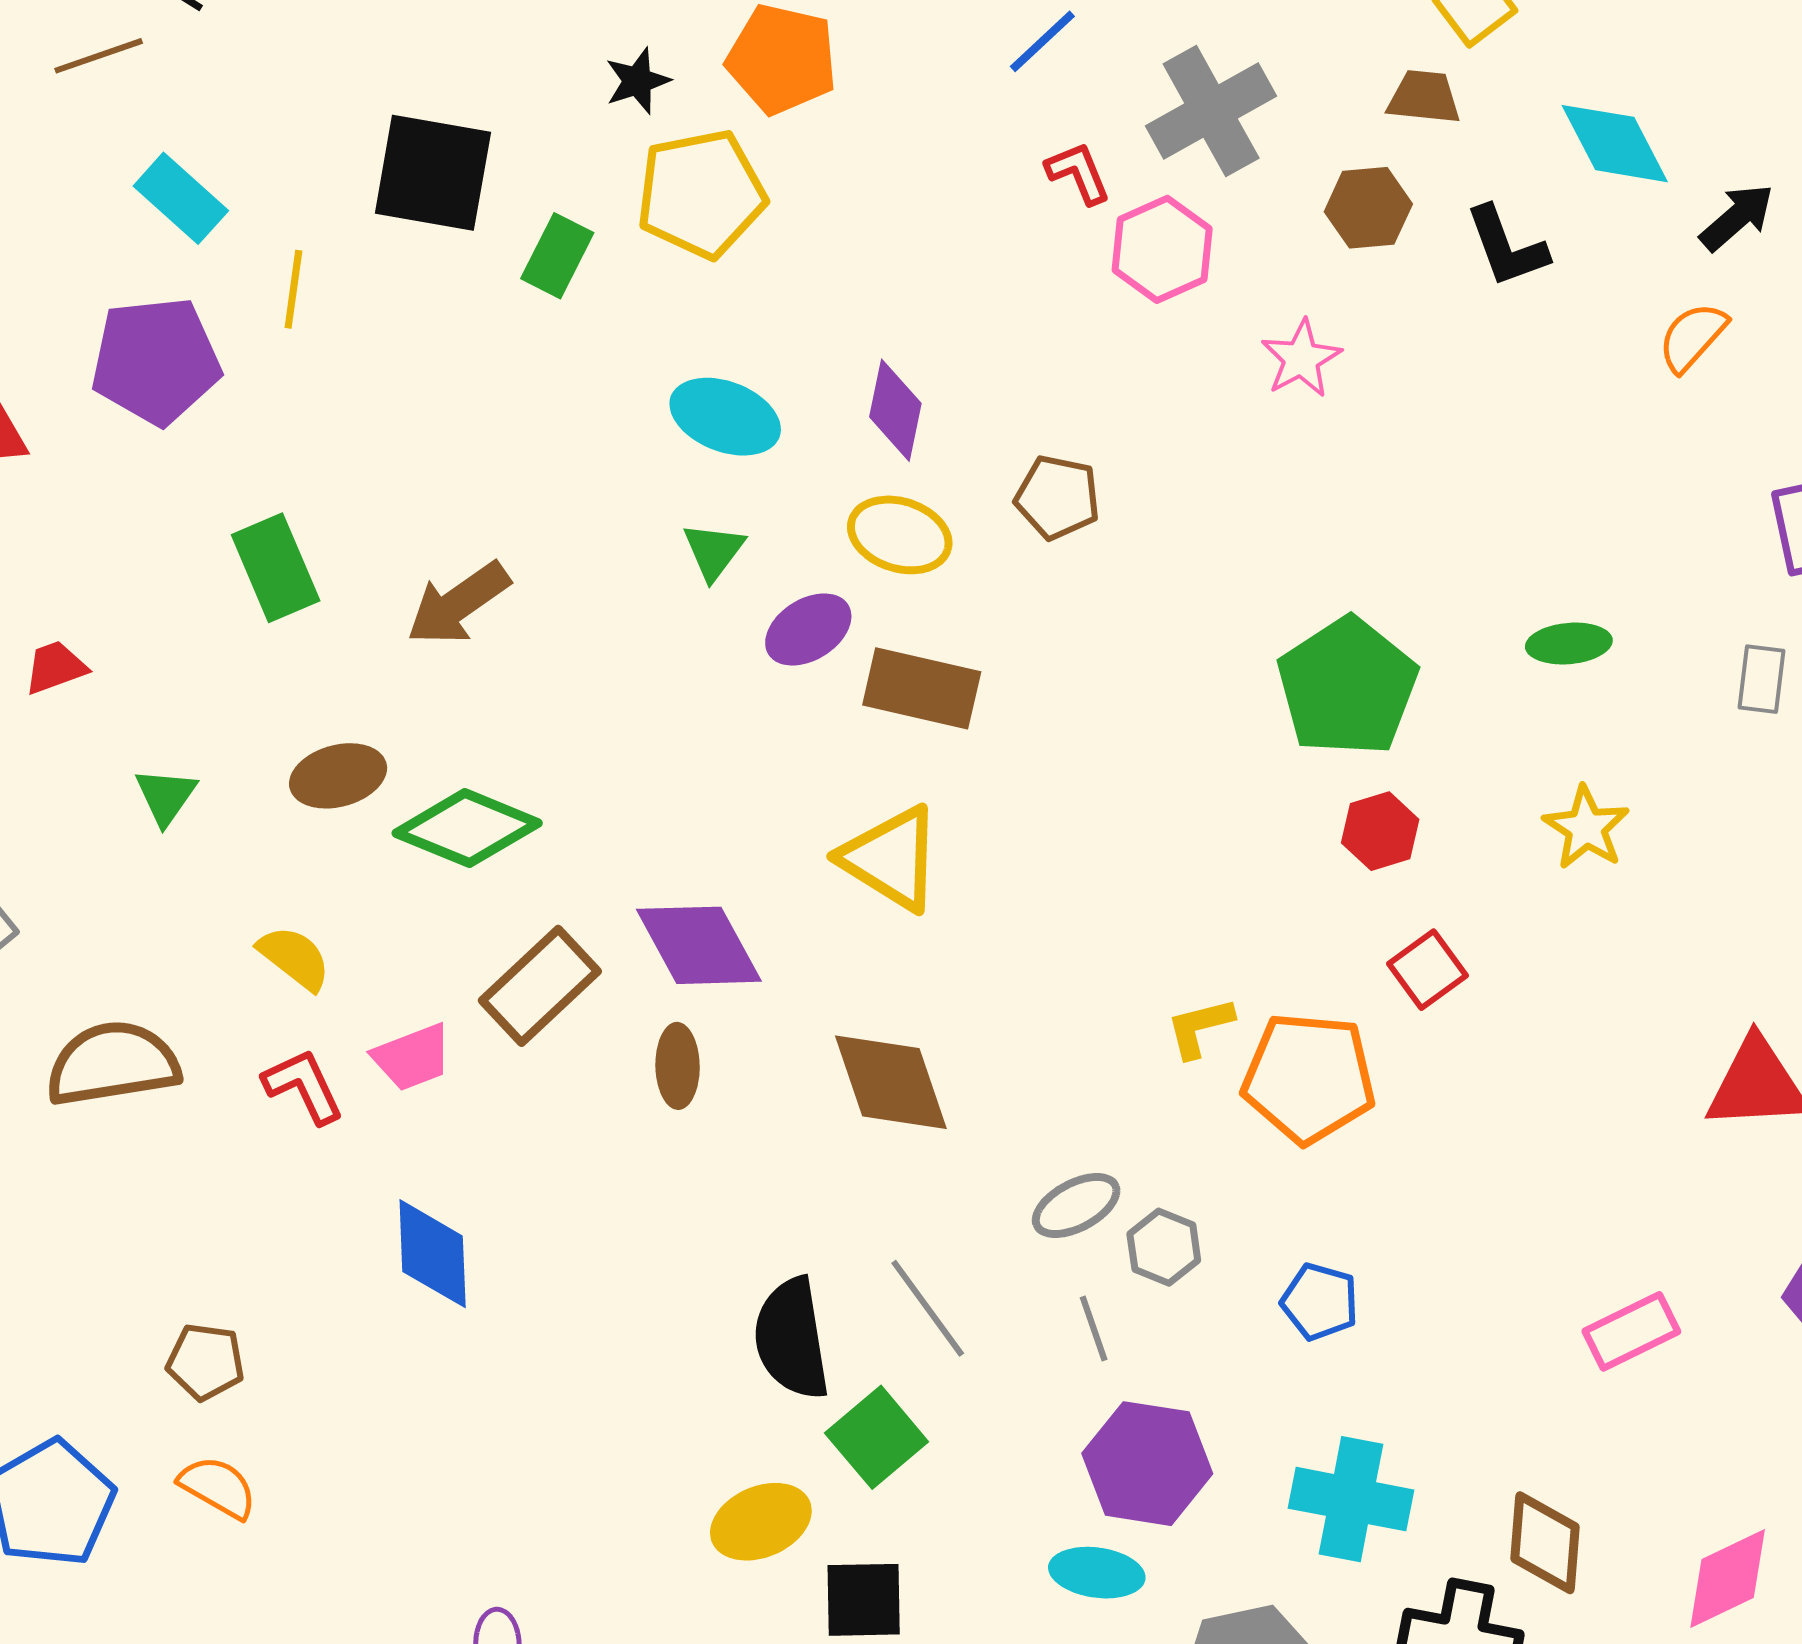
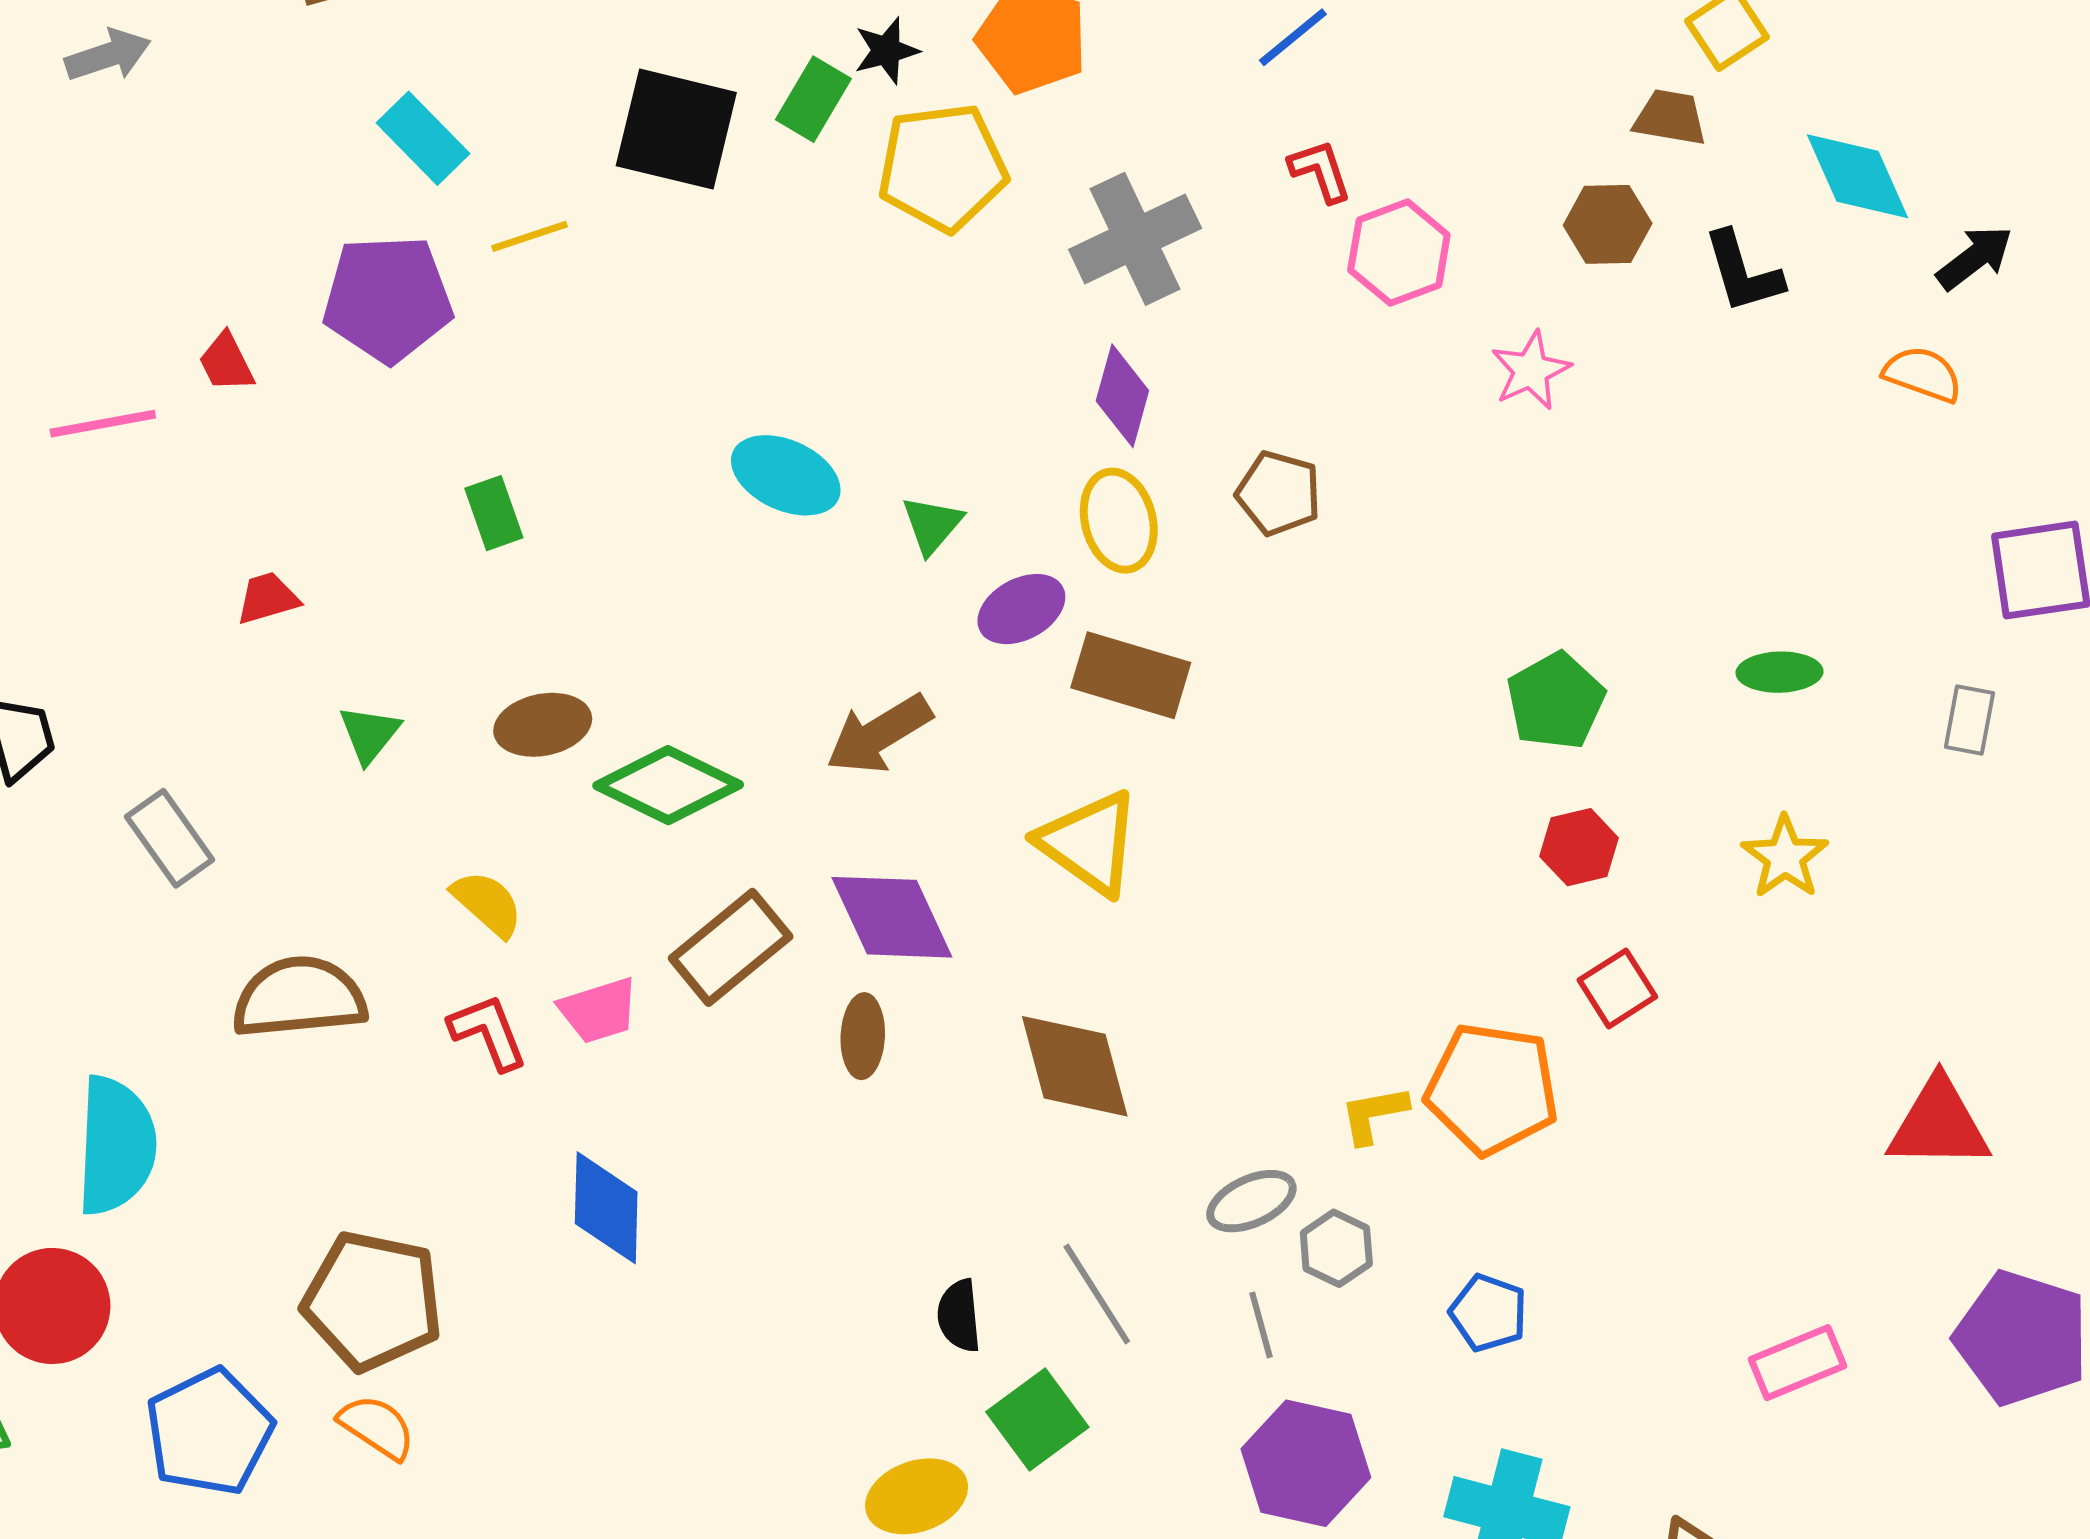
gray cross: (1211, 111) -> (1135, 239), moved
green rectangle: (557, 256) -> (813, 99), moved
yellow line: (293, 289) -> (530, 236), turned 60
orange semicircle: (1693, 337) -> (1923, 374), turned 64
cyan ellipse: (725, 417) -> (786, 475), moved
yellow ellipse: (900, 535) -> (1119, 521), turned 54
green rectangle: (276, 568) -> (494, 513), size x0.7
brown arrow: (458, 604) -> (879, 734), moved
green pentagon: (1347, 687) -> (1556, 701), size x0.7
yellow L-shape: (1200, 1027) -> (1374, 1114), moved
black semicircle: (792, 1339) -> (959, 1316), size x0.6
brown pentagon: (206, 1362) -> (373, 1301), size x1.8

